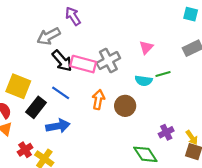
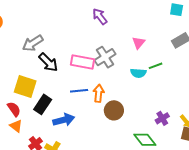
purple arrow: (73, 16) -> (100, 16), moved
gray arrow: (49, 36) -> (33, 43), moved
black arrow: (62, 61) -> (48, 62), moved
blue line: (61, 93) -> (79, 91), moved, turned -36
brown circle: (125, 106) -> (114, 110), moved

